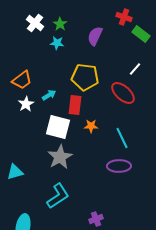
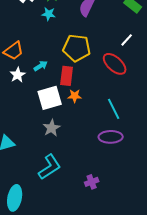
orange star: (91, 126) -> (75, 96), moved
white square: (58, 127) -> (50, 98), turned -30
gray star: (60, 157) -> (52, 128), size x0.7
purple cross: (96, 219) -> (92, 182), moved

